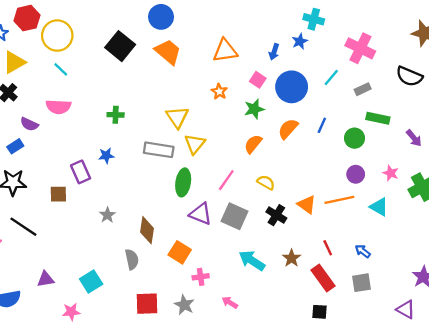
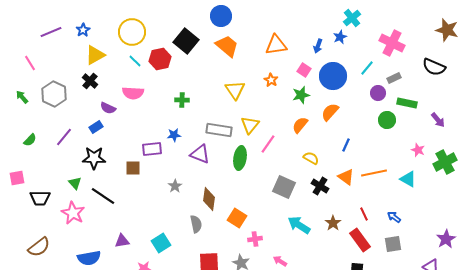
red hexagon: (27, 18) -> (160, 59), moved
cyan cross: (314, 19) -> (352, 18), turned 36
yellow triangle: (177, 117) -> (235, 90), moved
blue line: (322, 125) -> (346, 145), moved
purple rectangle: (81, 172) -> (152, 149), turned -72
purple circle: (356, 174) -> (378, 93), moved
pink line: (226, 180) -> (268, 144), moved
purple triangle: (201, 214) -> (200, 154), moved

